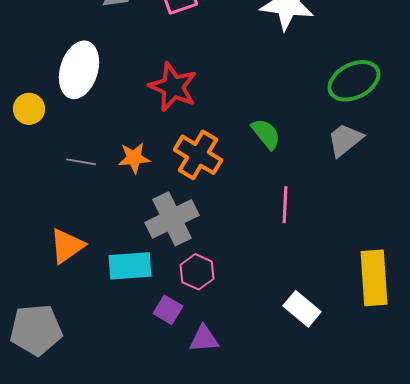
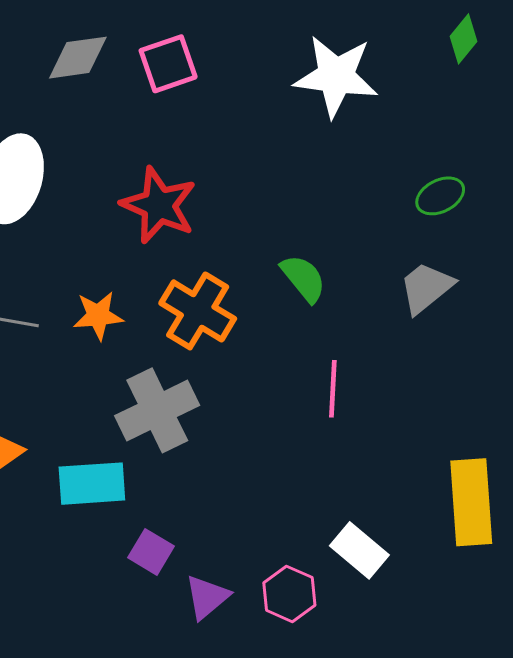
green ellipse: (354, 81) -> (440, 196), size x0.6
pink hexagon: (197, 272) -> (289, 594), moved
purple triangle: (204, 339) -> (207, 597), turned -36

